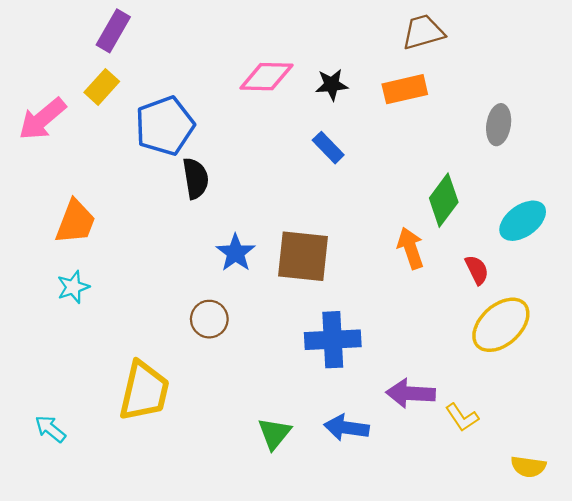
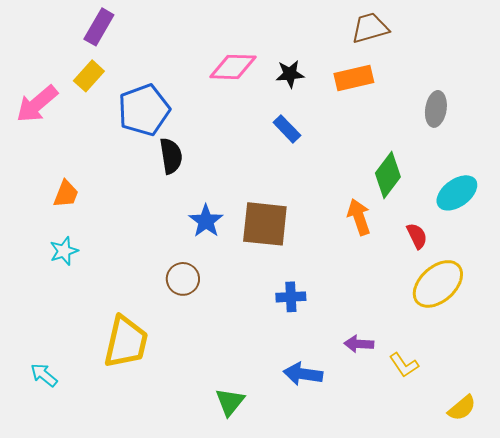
orange trapezoid: (75, 222) -> (66, 194), size x0.7
blue cross: (333, 340) -> (291, 297), size x0.6
purple arrow: (411, 393) -> (359, 344), size x0.7
green triangle: (274, 433) -> (230, 402), moved
yellow semicircle: (528, 467) -> (462, 408), turned -48

